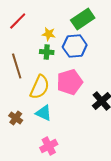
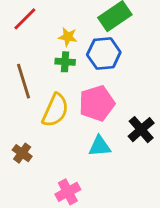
cyan triangle: (44, 113) -> (100, 146), moved, turned -30

